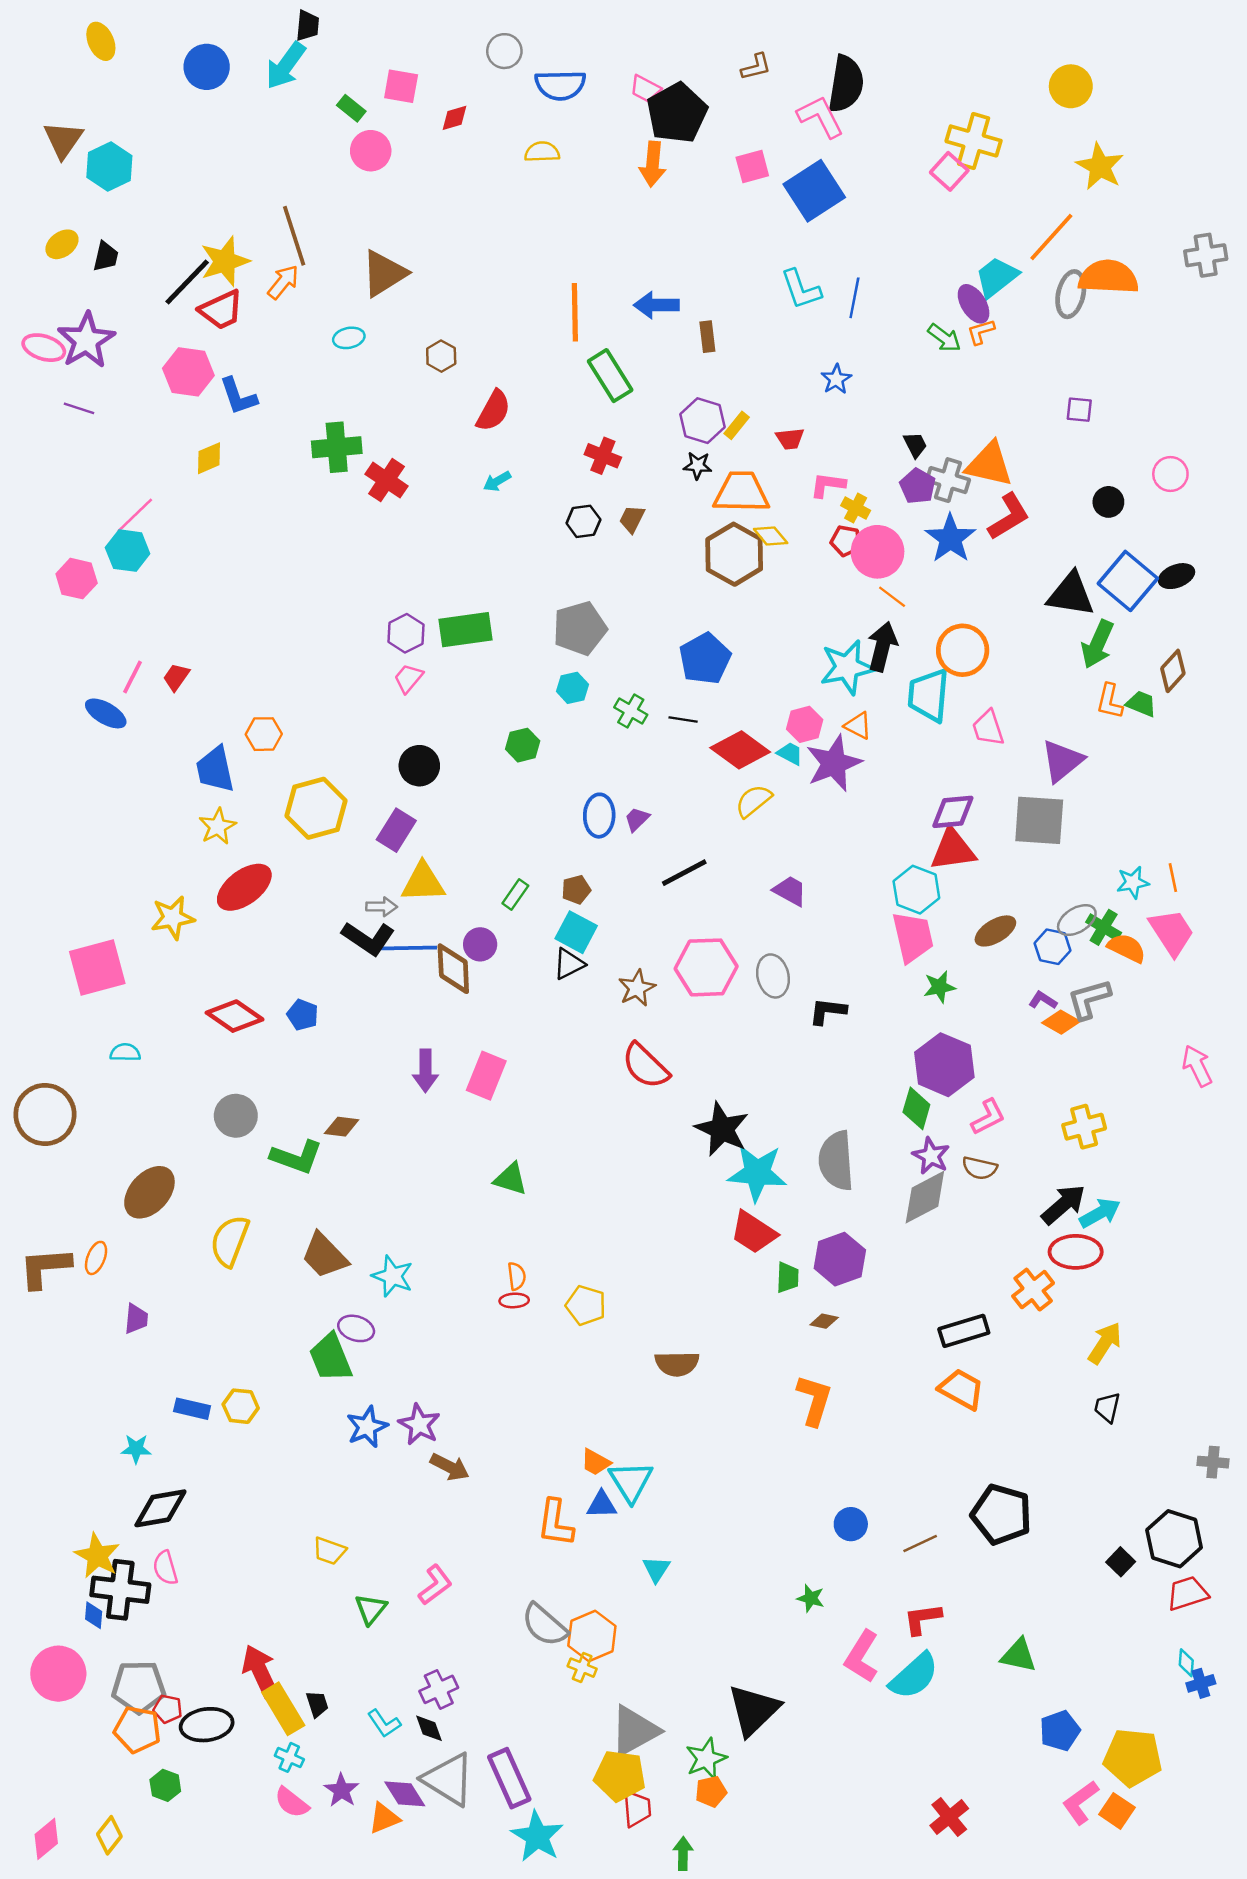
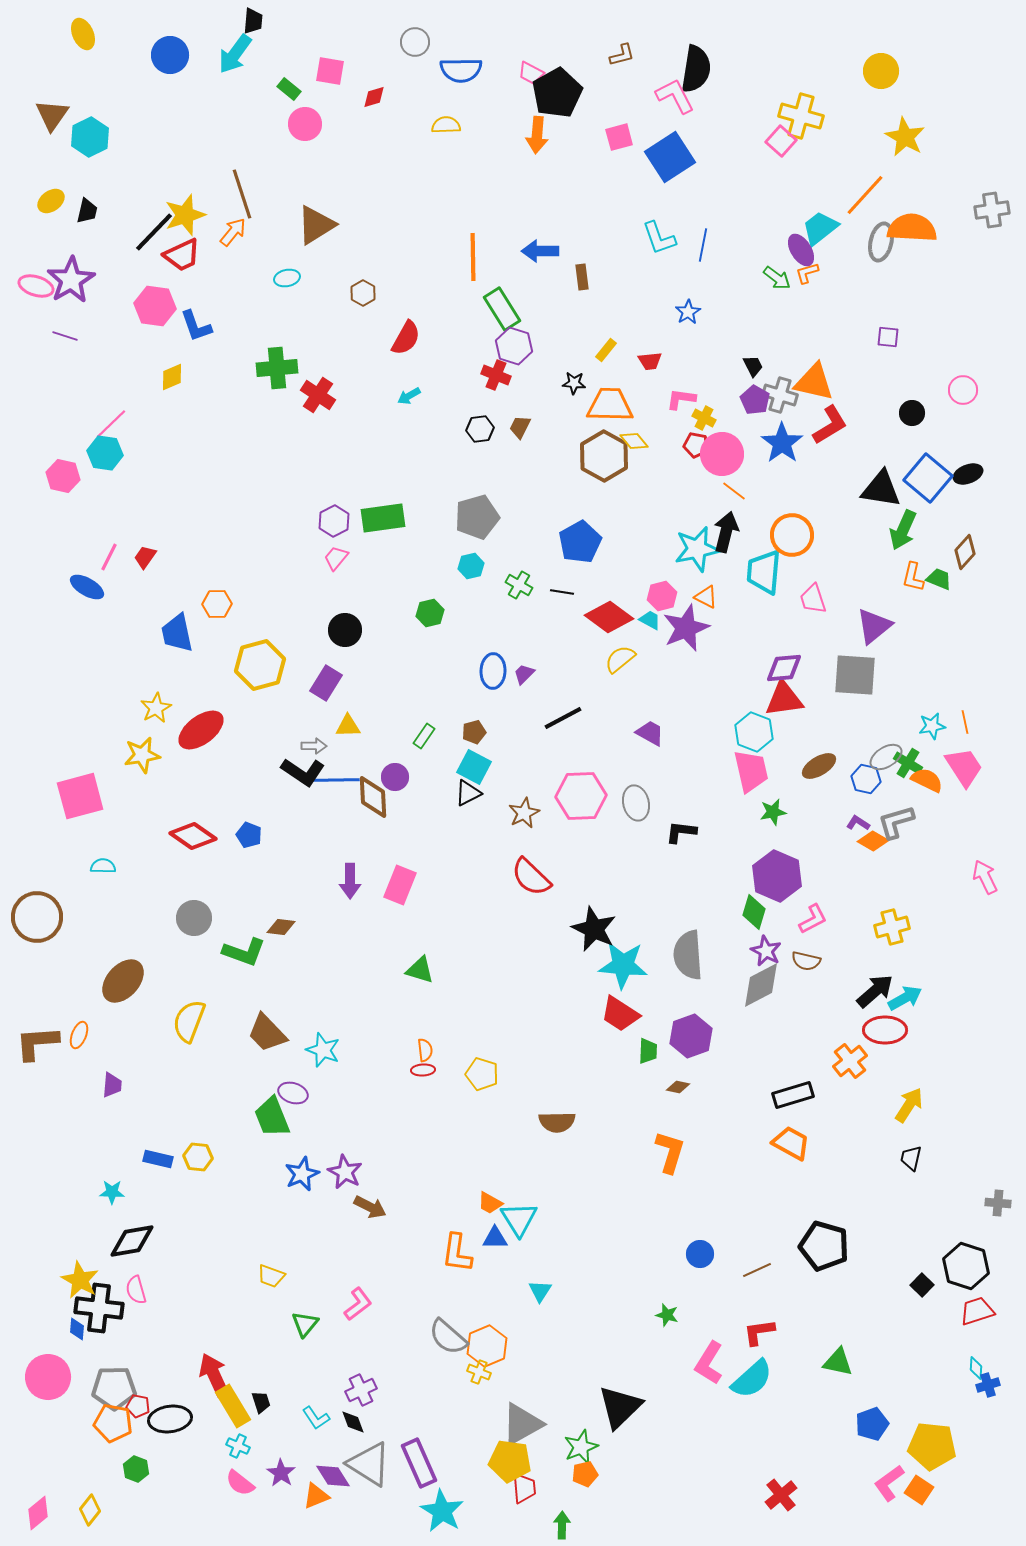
purple hexagon: (703, 421) -> (514, 346), moved
yellow star: (218, 826) -> (156, 708), moved
yellow triangle: (423, 882) -> (348, 726), size x0.7

